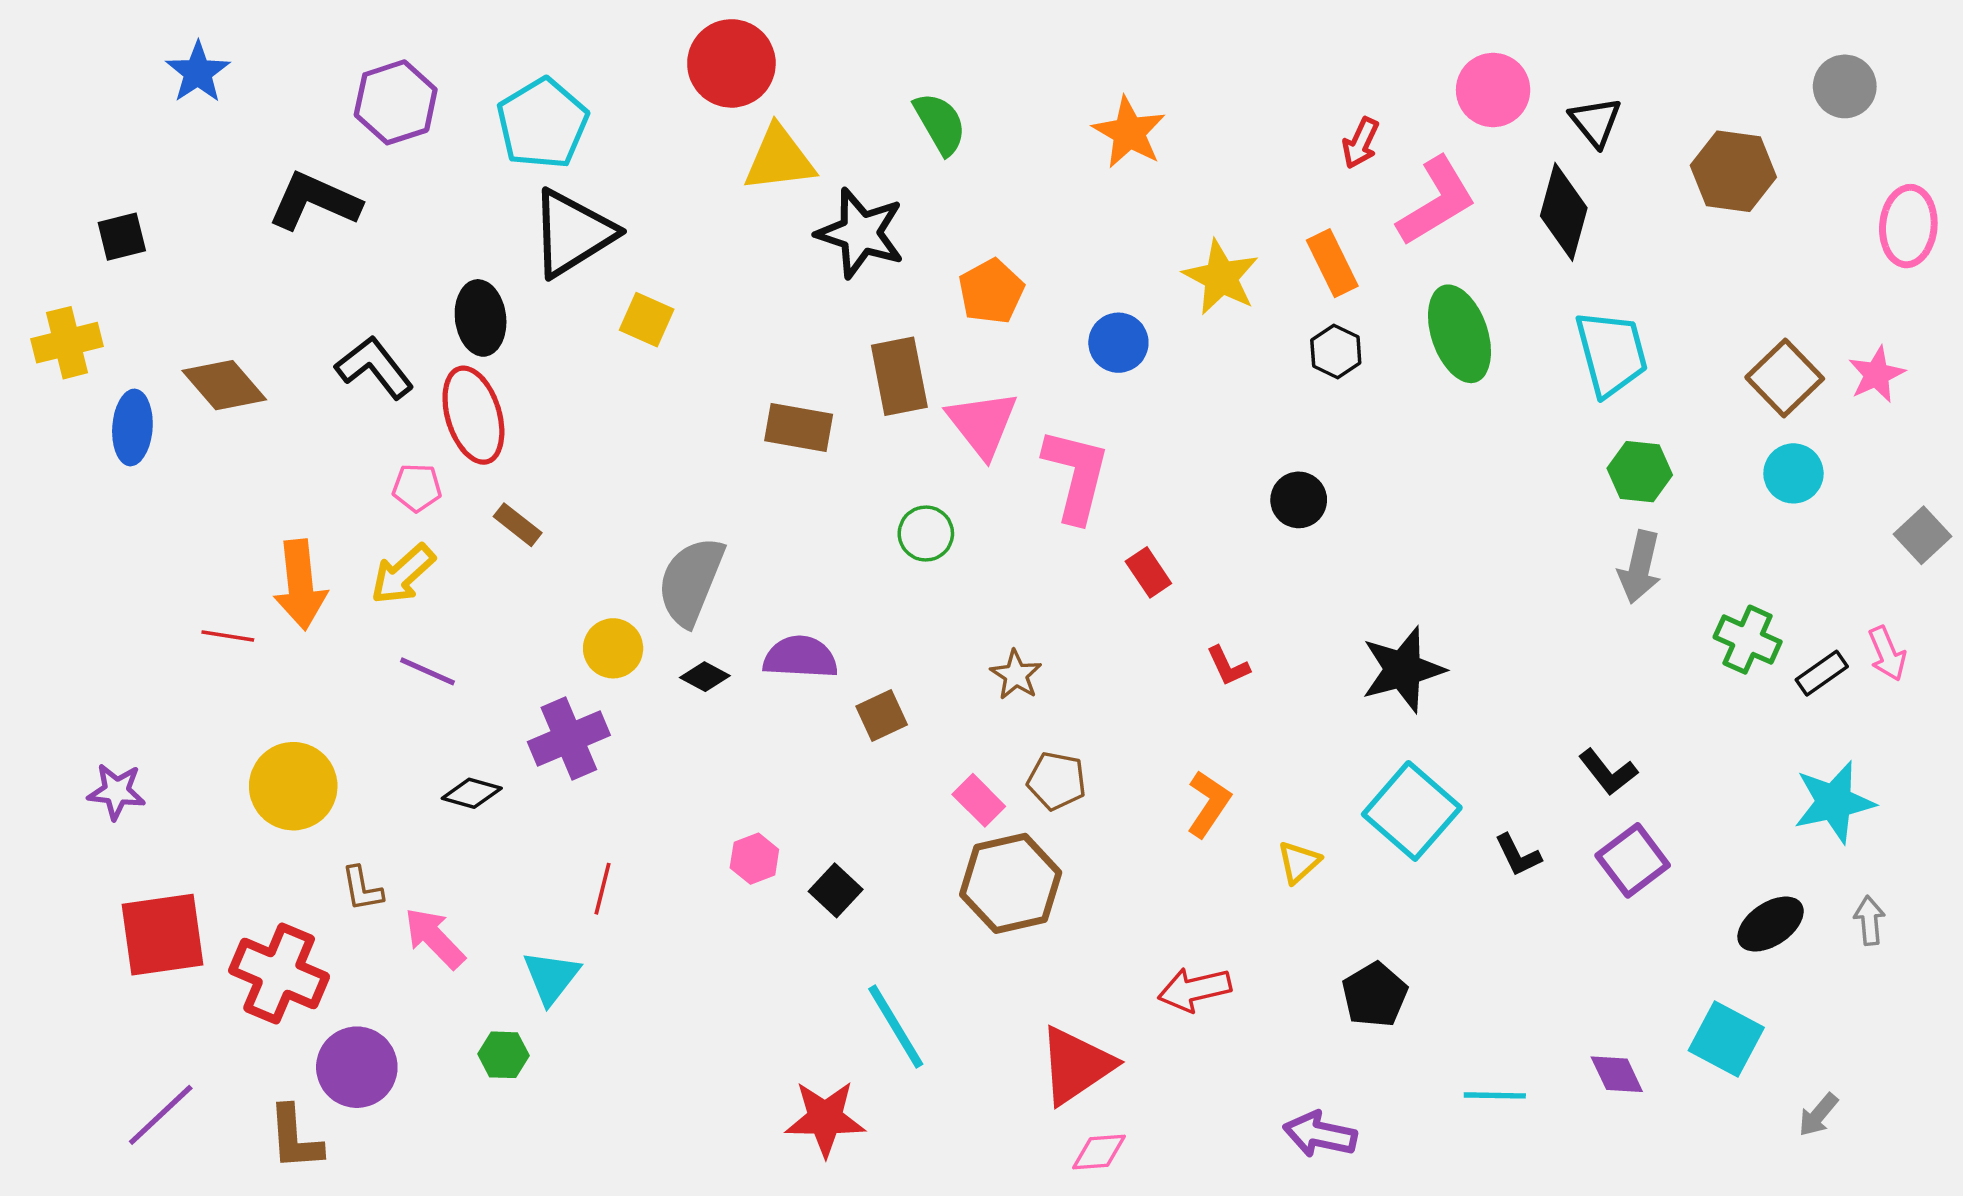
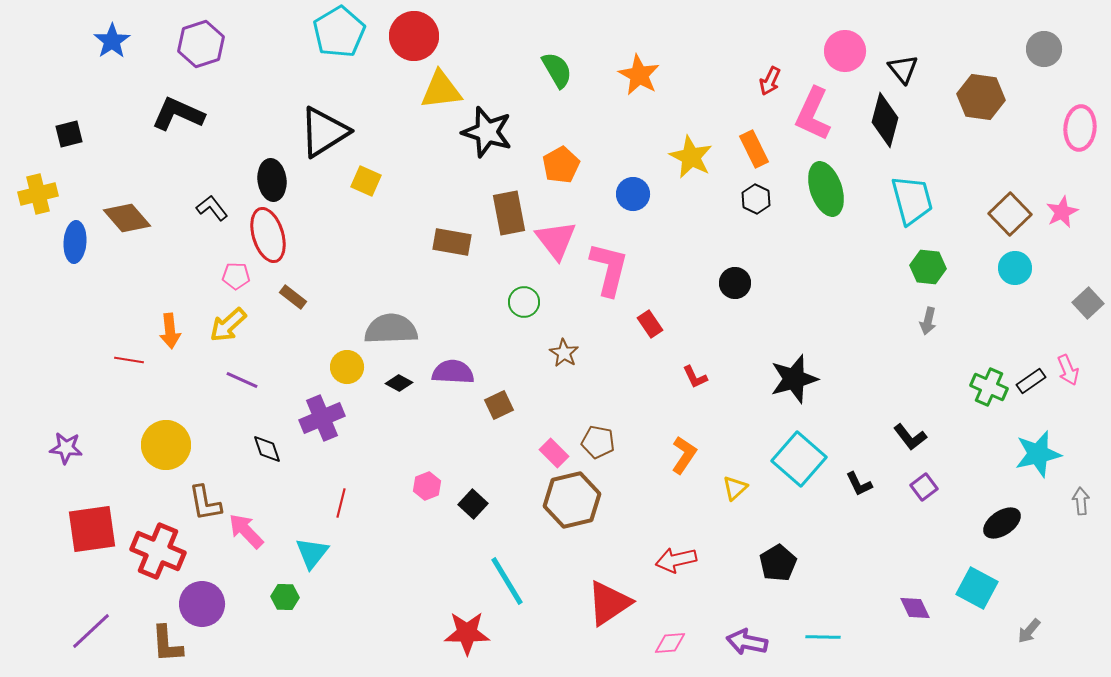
purple hexagon: (396, 102) -> (201, 44), moved
cyan pentagon: (542, 124) -> (339, 32), moved
green semicircle: (940, 124) -> (557, 70), moved
pink L-shape: (1437, 201) -> (813, 114), turned 146
black L-shape: (375, 367) -> (212, 208), size x0.7
gray arrow: (1640, 567) -> (928, 321), size x0.7
gray semicircle: (691, 581) -> (391, 329), turned 66
orange arrow: (300, 585) -> (170, 331), size x0.7
green cross: (1748, 640) -> (989, 387), moved
brown star: (1016, 675) -> (564, 353), moved
black diamond: (472, 793) -> (267, 449), turned 56
purple square: (1633, 860) -> (924, 487), size x0.7
brown L-shape: (362, 889) -> (205, 503), size x1.4
gray arrow: (1869, 920) -> (1081, 501), moved
cyan line: (1495, 1095) -> (823, 637), moved
pink diamond: (1099, 1152) -> (670, 643), moved

